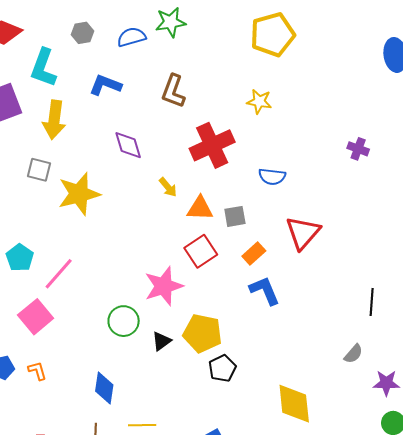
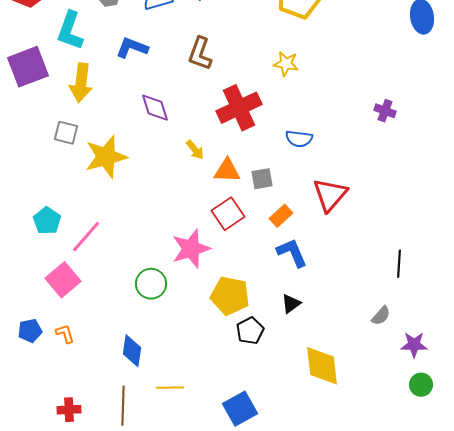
black triangle: (161, 341) -> (291, 304), moved

